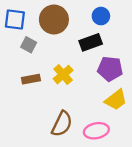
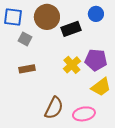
blue circle: (101, 16) -> (96, 14), moved
black rectangle: (91, 42) -> (71, 29), moved
yellow cross: (63, 75) -> (72, 65), moved

